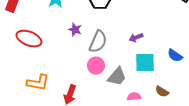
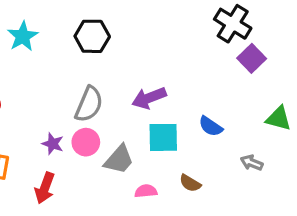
purple star: (75, 30) -> (53, 144), moved
purple arrow: (136, 38) -> (149, 98), size x1.5

